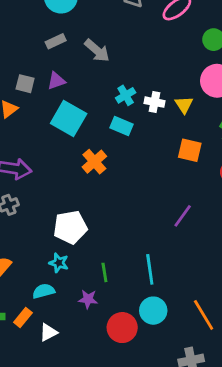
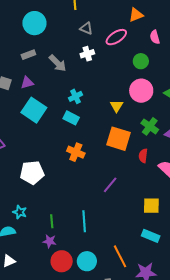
white cross: (155, 102) -> (87, 54), moved, turned -32
orange square: (190, 150) -> (118, 139), size x1.4
orange cross: (94, 162) -> (76, 152), moved, turned -30
white pentagon: (70, 227) -> (32, 173), moved
purple star: (88, 299) -> (50, 241), moved
cyan circle: (153, 311) -> (87, 261), moved

